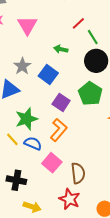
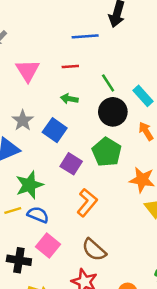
red line: (78, 23) -> (70, 67), moved, turned 40
orange L-shape: (59, 130) -> (87, 203), moved
yellow line: (12, 139) -> (13, 210), turned -64
pink square: (52, 163) -> (48, 246), moved
brown semicircle: (78, 173) -> (94, 250), turned 140

